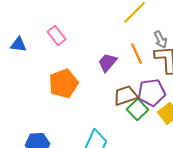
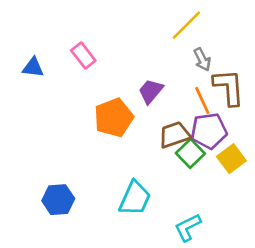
gray arrow: (160, 40) -> (202, 59), moved
orange line: (136, 54) -> (202, 100), moved
orange pentagon: (64, 84) -> (114, 118), moved

